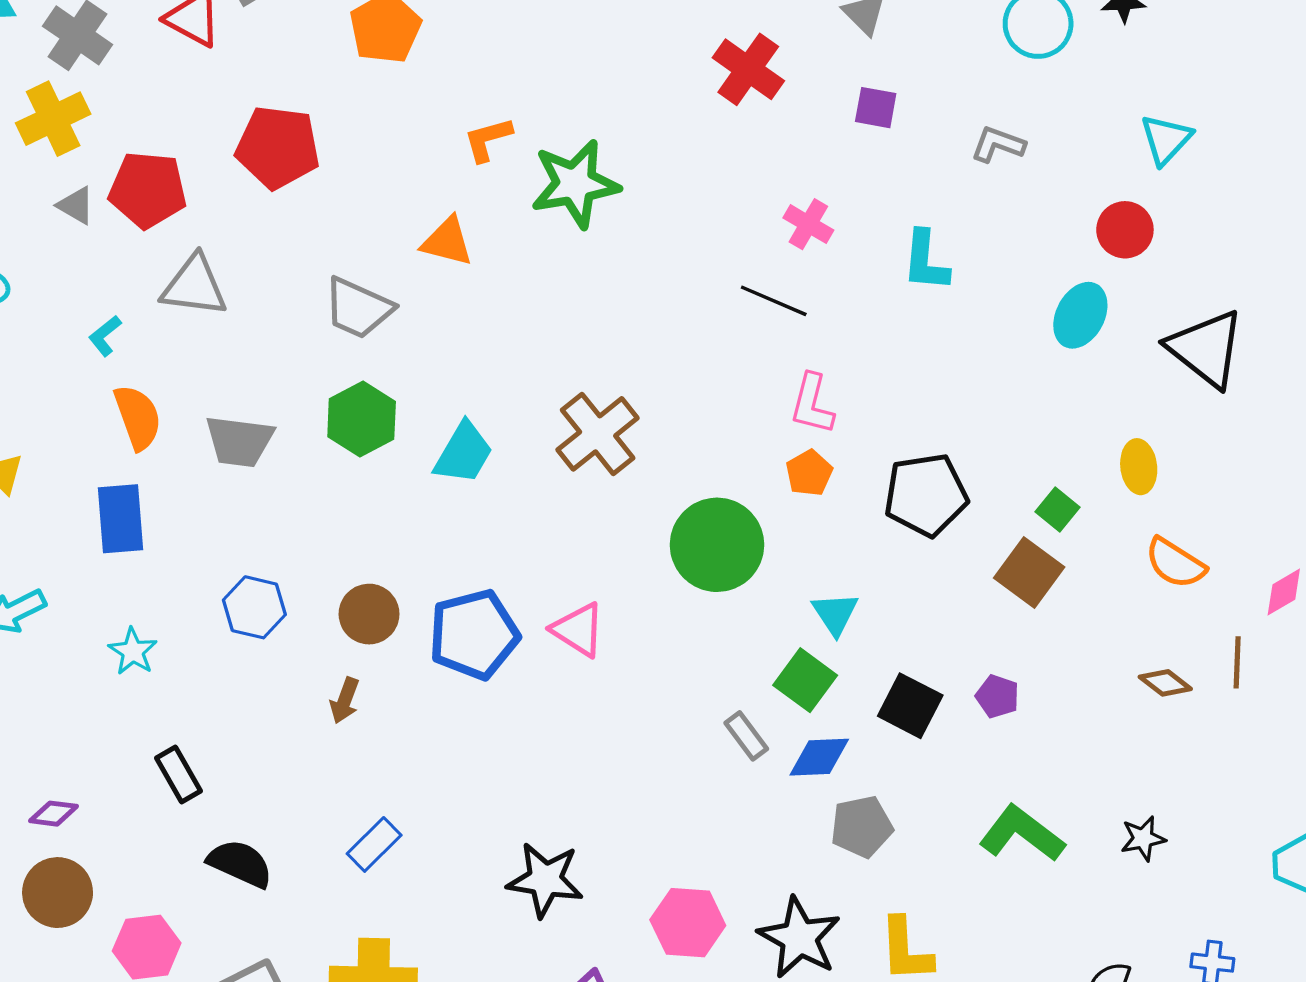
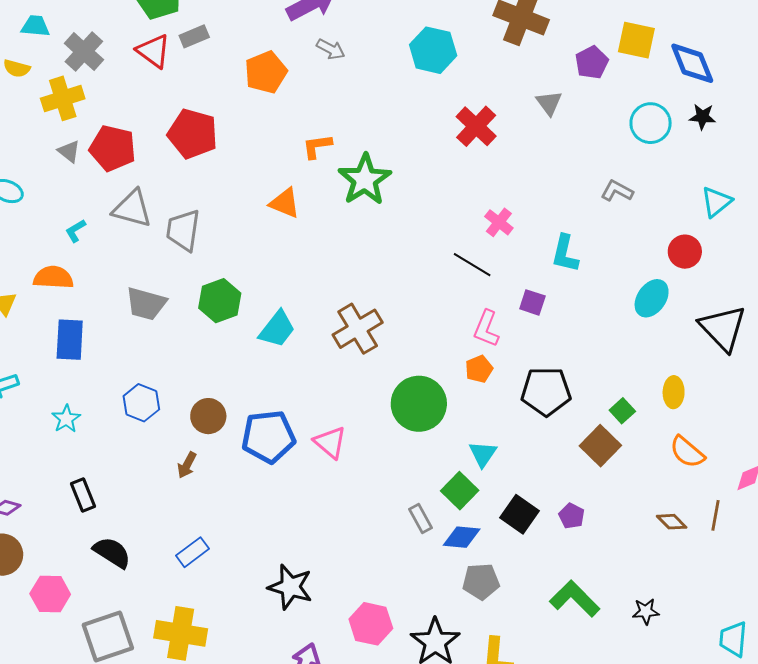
purple square: (876, 108) -> (532, 302), moved
green star: (575, 184) -> (365, 180), turned -30
gray trapezoid: (358, 308) -> (183, 230), moved, turned 66
orange semicircle: (138, 417) -> (53, 278), moved, turned -75

